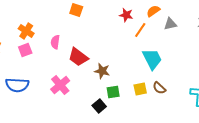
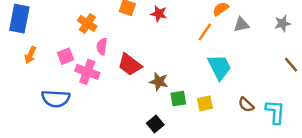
red star: (126, 15) -> (159, 14), moved
orange cross: (26, 31) -> (87, 23), moved
pink cross: (60, 85) -> (87, 72), moved, turned -30
brown semicircle: (159, 88) -> (246, 105), moved
green square: (113, 92) -> (178, 99), moved

